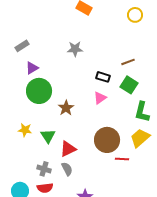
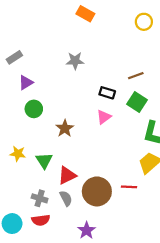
green circle: (39, 91) -> (34, 109), size x0.6
brown circle: (107, 140) -> (97, 191), moved

